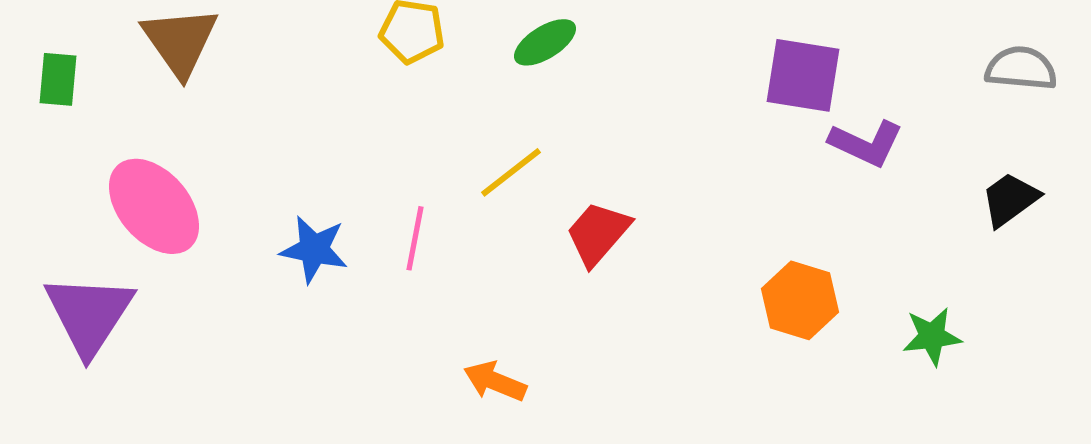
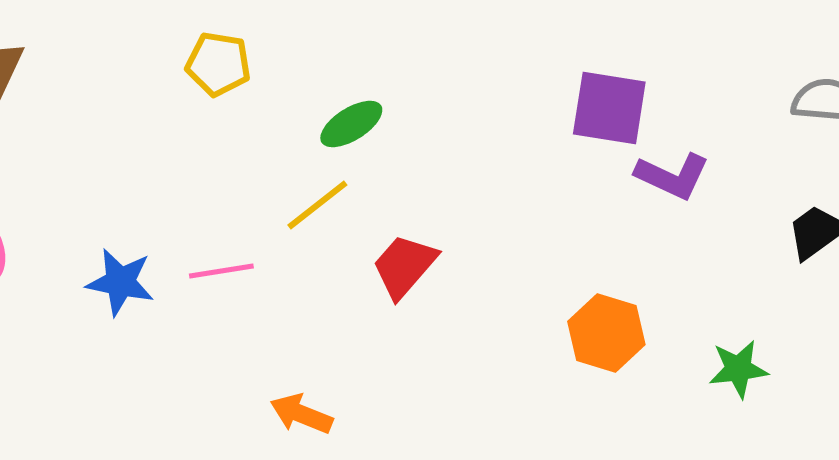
green ellipse: (545, 42) -> (351, 124), moved
pink line: (415, 238) -> (221, 271), turned 70

